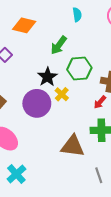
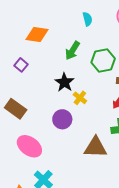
green hexagon: (79, 69) -> (103, 61), moved
purple circle: (37, 103) -> (62, 119), moved, size x0.7

